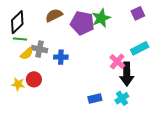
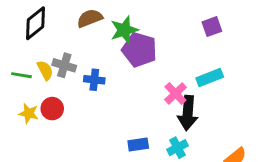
green star: (101, 18) -> (124, 30), moved
purple pentagon: (82, 23) -> (139, 50), moved
green line: (20, 39) -> (22, 75), moved
yellow semicircle: (27, 54) -> (45, 70), turned -80

